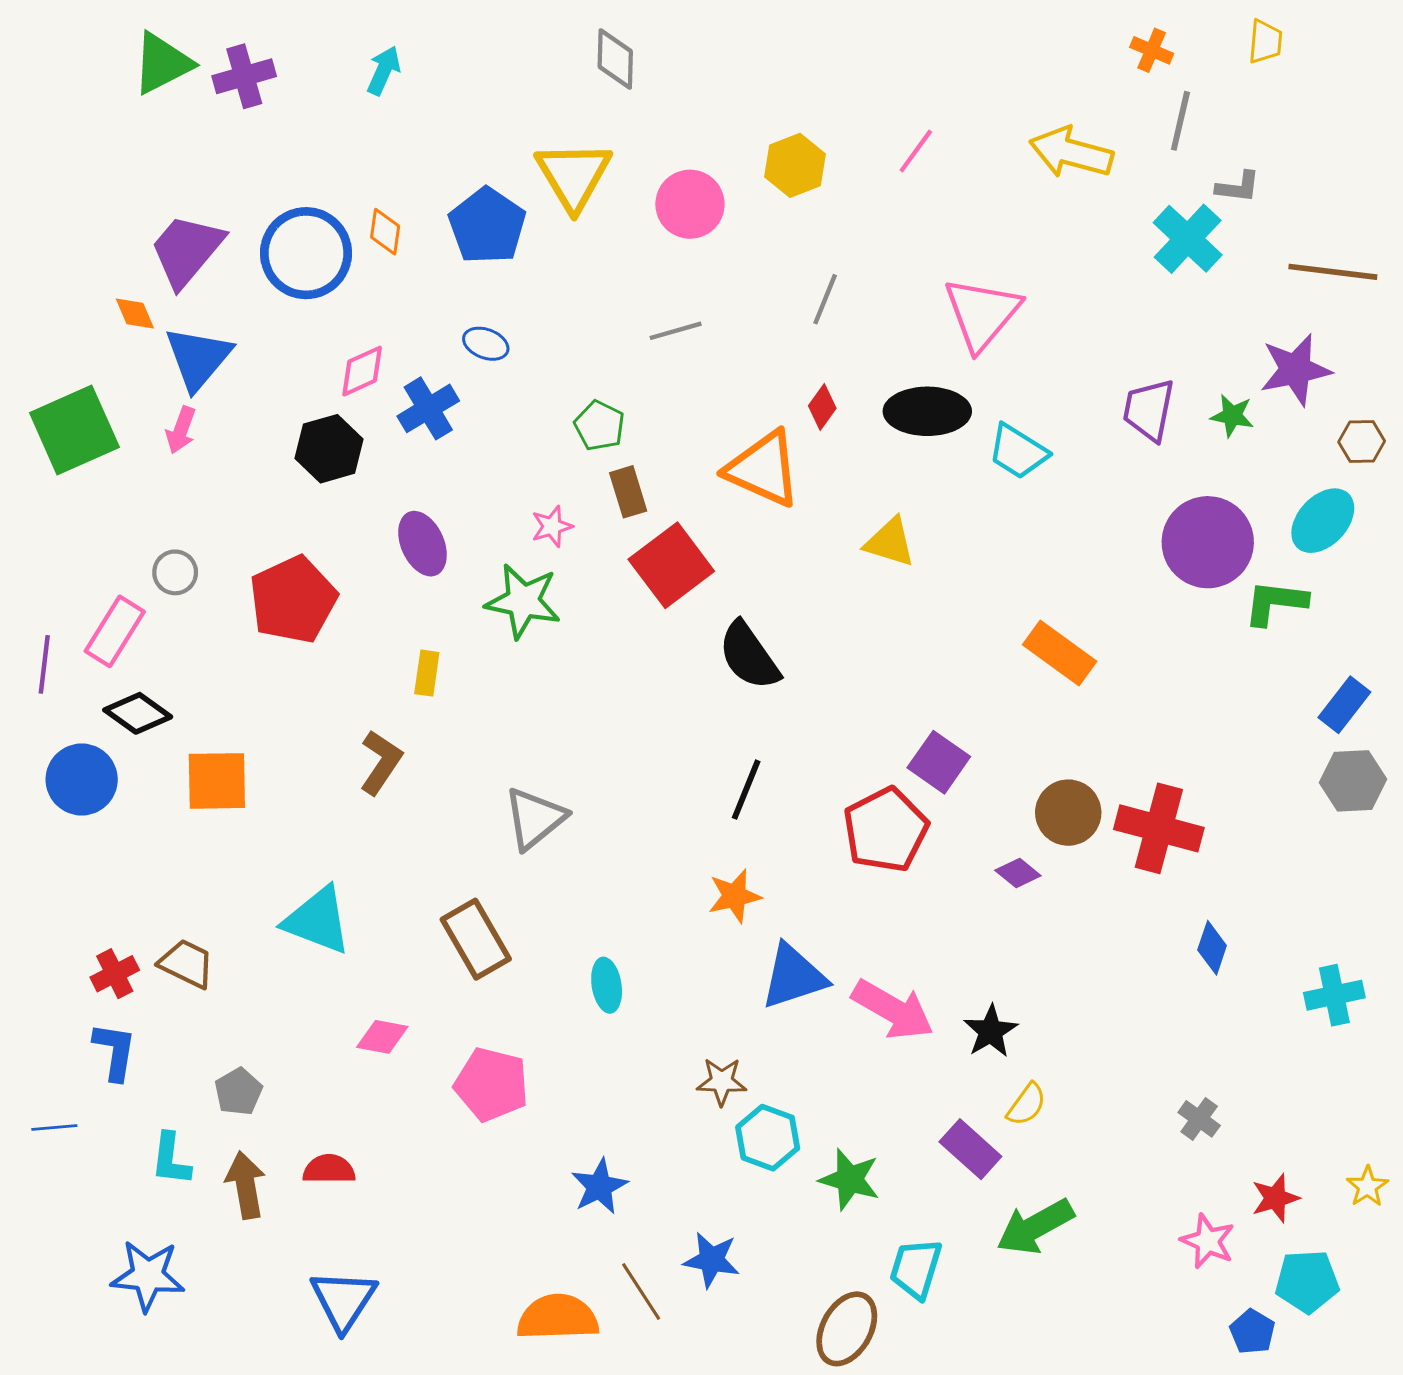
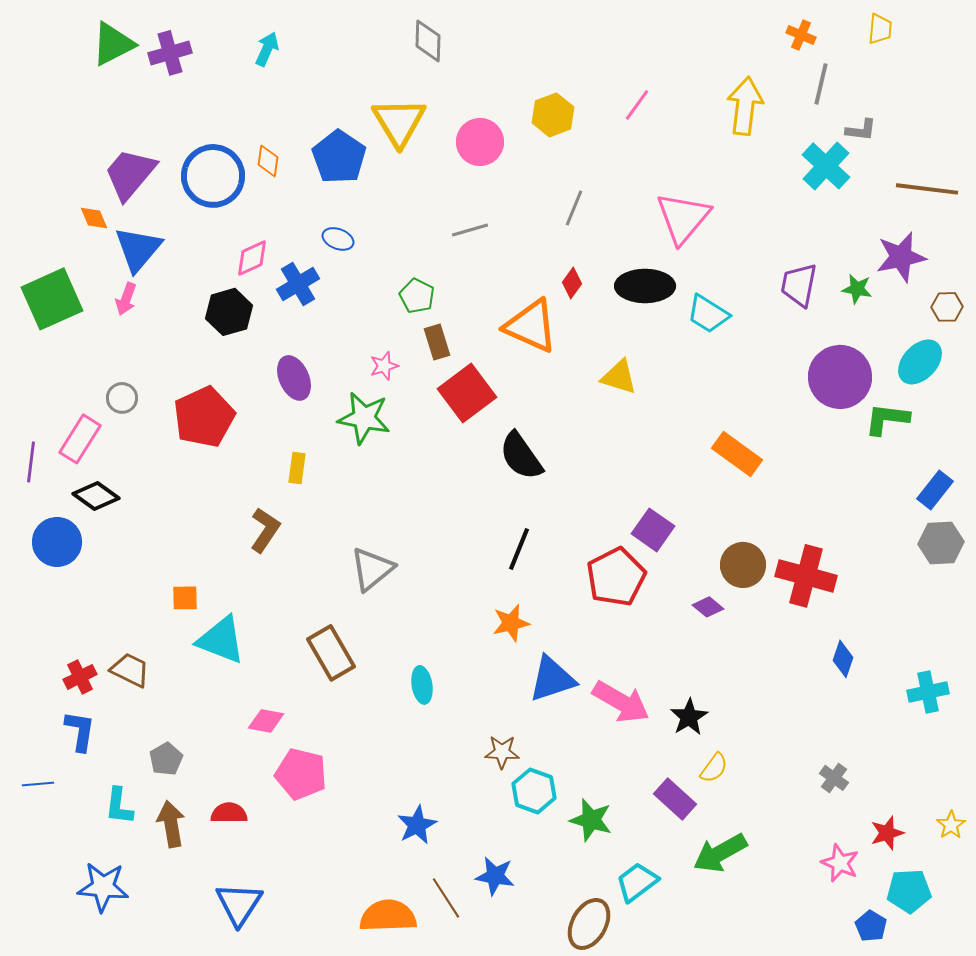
yellow arrow: (1071, 152) -> (745, 106), turned 82
orange square: (217, 781) -> (185, 598), moved, size x0.6
pink pentagon: (492, 1084) -> (301, 774), moved
cyan trapezoid: (916, 1268) -> (637, 882), turned 36

